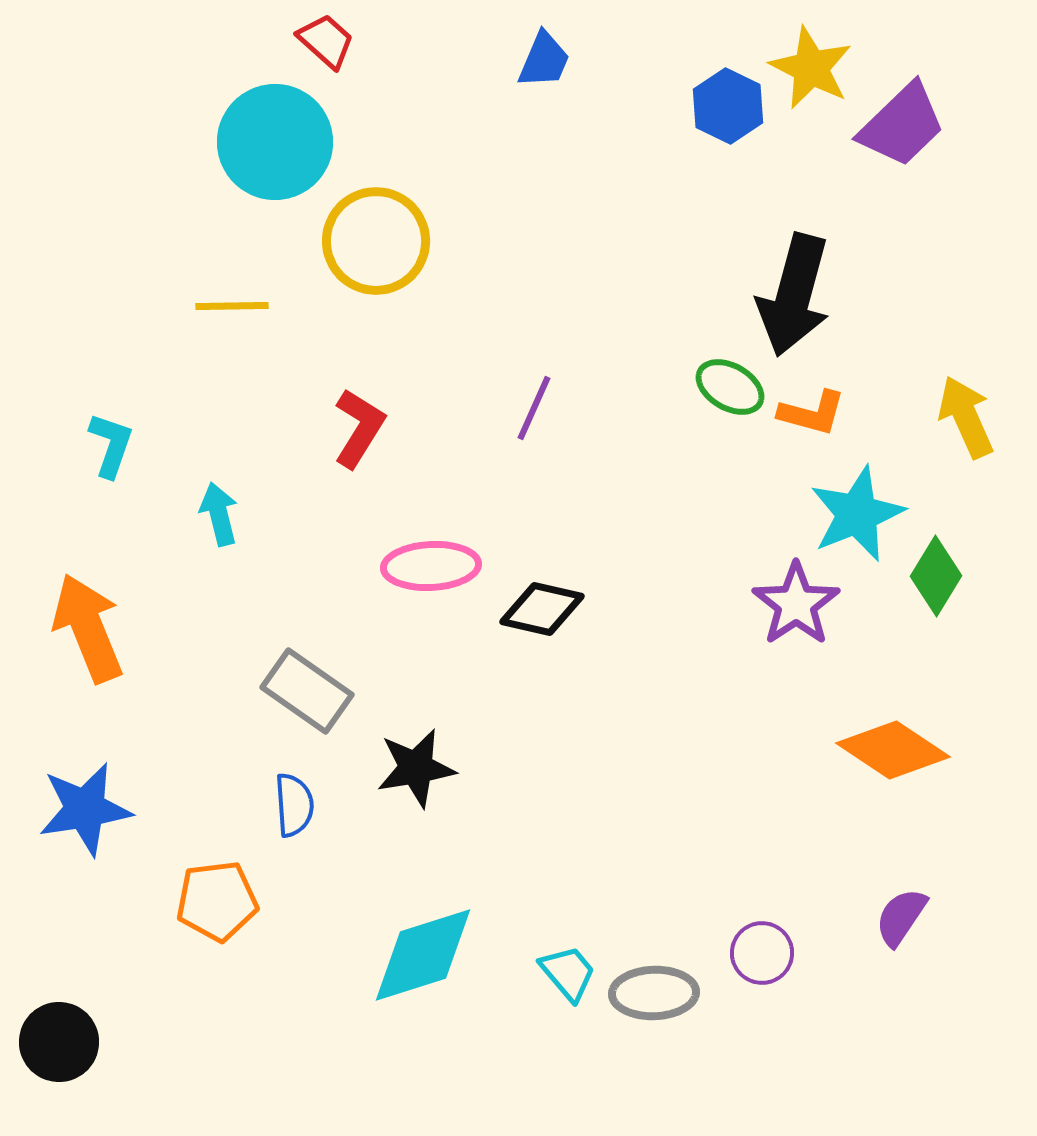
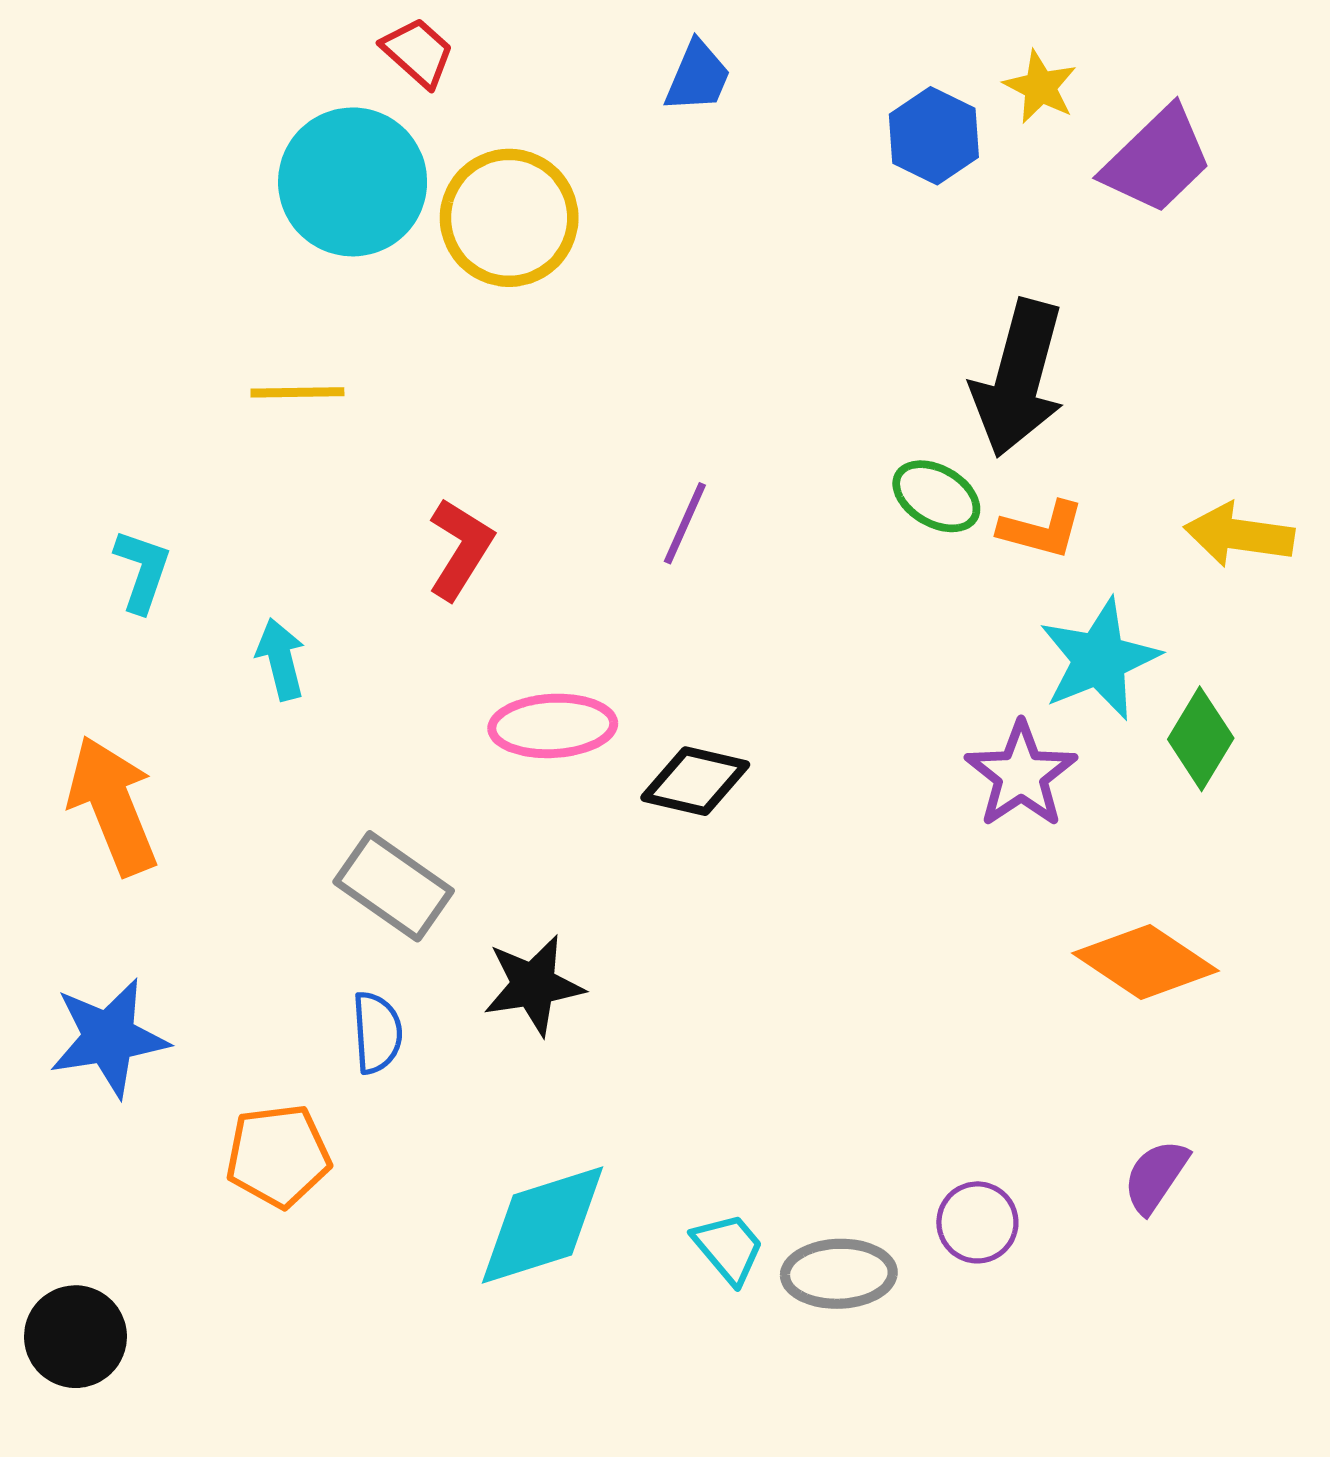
yellow star: (811, 68) -> (1040, 87), size x0.7
yellow circle: (376, 241) -> (509, 218), moved
yellow arrow: (966, 417) -> (1239, 535), turned -58

